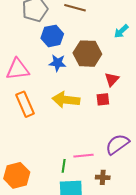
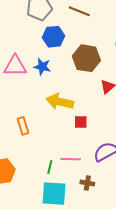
blue star: (58, 63) -> (42, 67), moved
red square: (103, 99) -> (81, 122), moved
orange rectangle: (25, 104) -> (23, 126), moved, size x0.7

